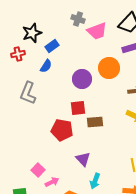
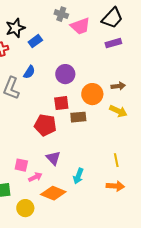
blue semicircle: (46, 66) -> (29, 72), moved
orange circle: (109, 68) -> (92, 94), moved
purple triangle: (83, 159) -> (53, 158), moved
pink square: (38, 170) -> (21, 165), turned -32

